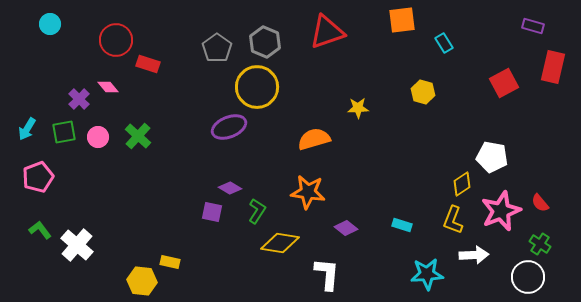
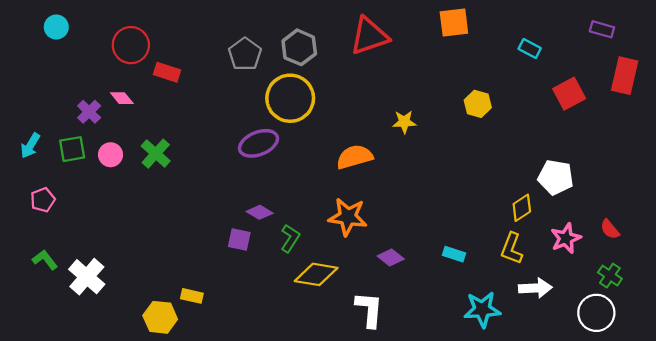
cyan rectangle: (444, 43) -> (530, 48), moved, turned -30
pink pentagon: (38, 177) -> (43, 200), size x0.7
pink star: (501, 211) -> (566, 238), size x0.7

